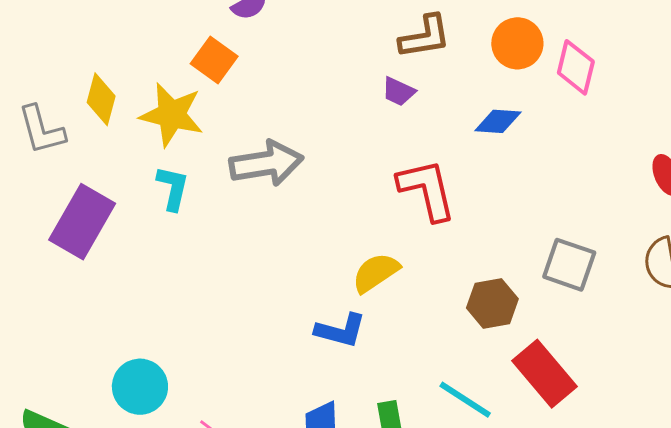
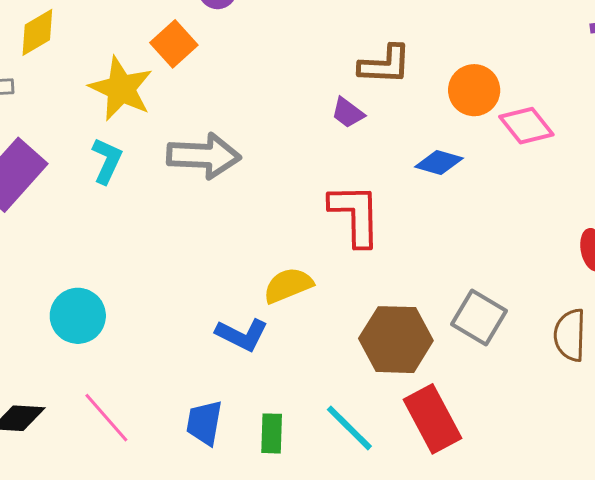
pink diamond: (576, 67) -> (526, 126), turned -64
yellow diamond: (101, 99) -> (37, 32), moved, turned 33
brown hexagon: (492, 303) -> (396, 340), size x1.4
cyan circle: (140, 387) -> (78, 316), moved

